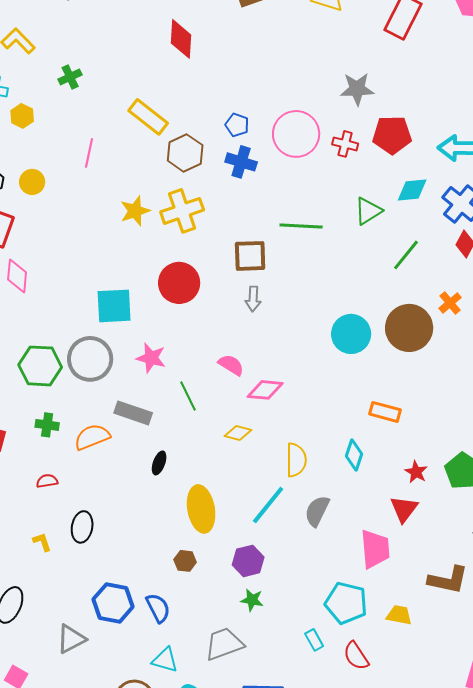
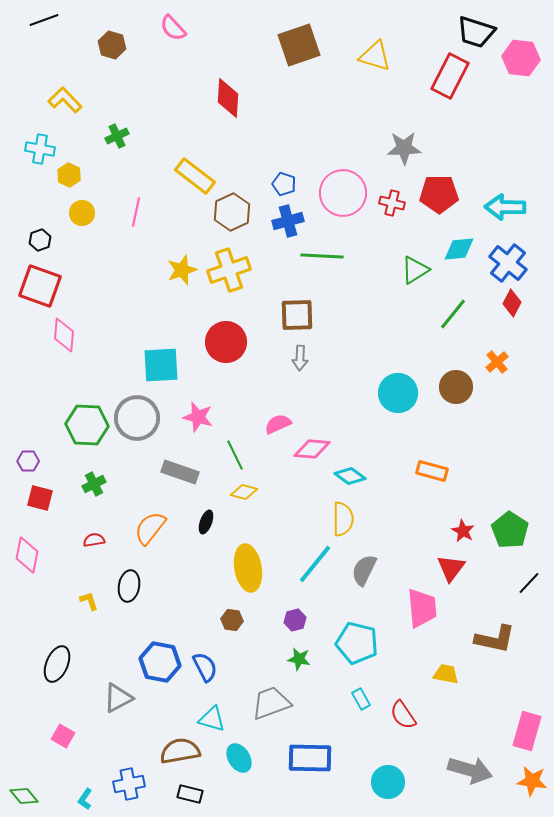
blue cross: (241, 162) -> (288, 221), turned -32
yellow circle: (32, 182) -> (82, 213), moved
green line: (301, 226) -> (322, 256), moved
brown circle: (409, 328) -> (456, 387), size x0.7
pink semicircle: (231, 365) -> (278, 424), turned -56
green cross: (47, 425) -> (94, 484), turned -35
yellow diamond: (238, 433) -> (244, 492), moved
orange semicircle: (92, 437) -> (150, 528), moved, turned -30
cyan diamond: (354, 455) -> (350, 476), moved, turned -72
purple hexagon: (248, 561) -> (295, 620), size x0.7
cyan pentagon: (346, 603) -> (357, 643), moved

